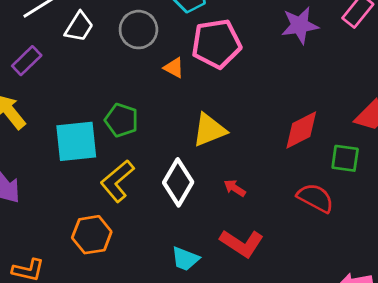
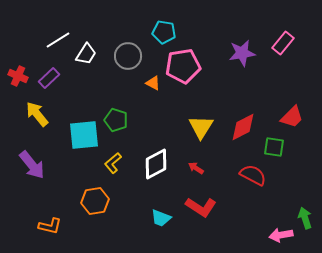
yellow triangle: (209, 130) -> (201, 127), moved, turned -36
yellow L-shape: (117, 181) -> (113, 163), size x0.7
white diamond: (178, 182) -> (156, 164), turned 32

